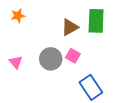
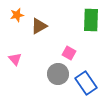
brown triangle: (70, 27) -> (39, 26), moved
gray circle: (51, 59) -> (58, 74), moved

